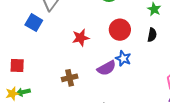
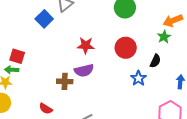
blue star: (123, 58) -> (138, 78), moved
purple semicircle: (107, 68) -> (84, 70), moved
green arrow: (23, 92) -> (12, 70), moved

